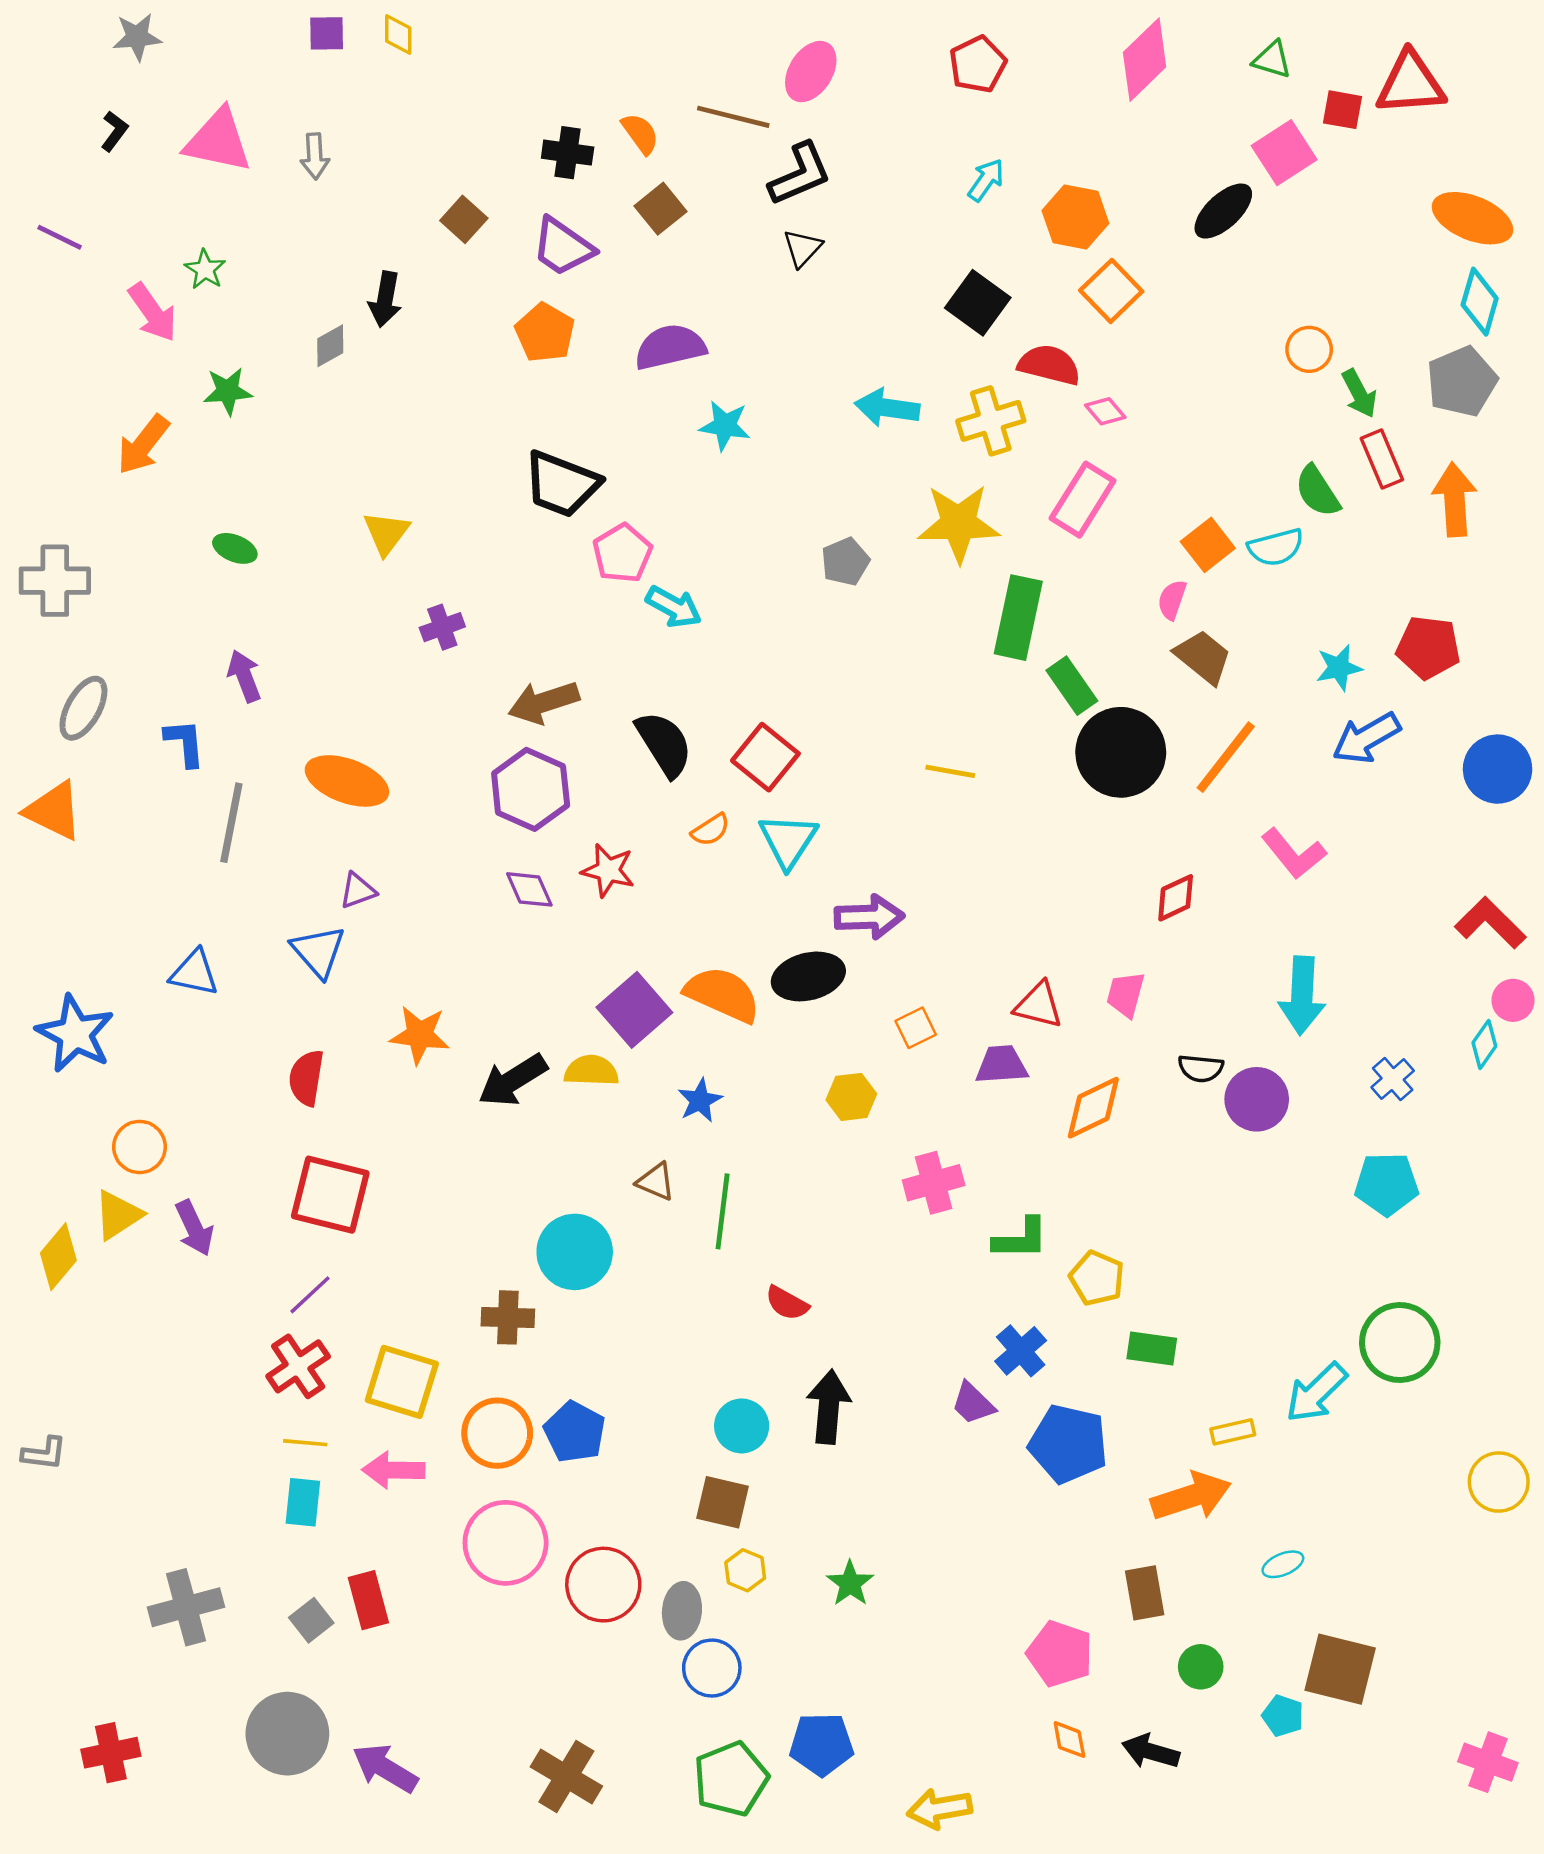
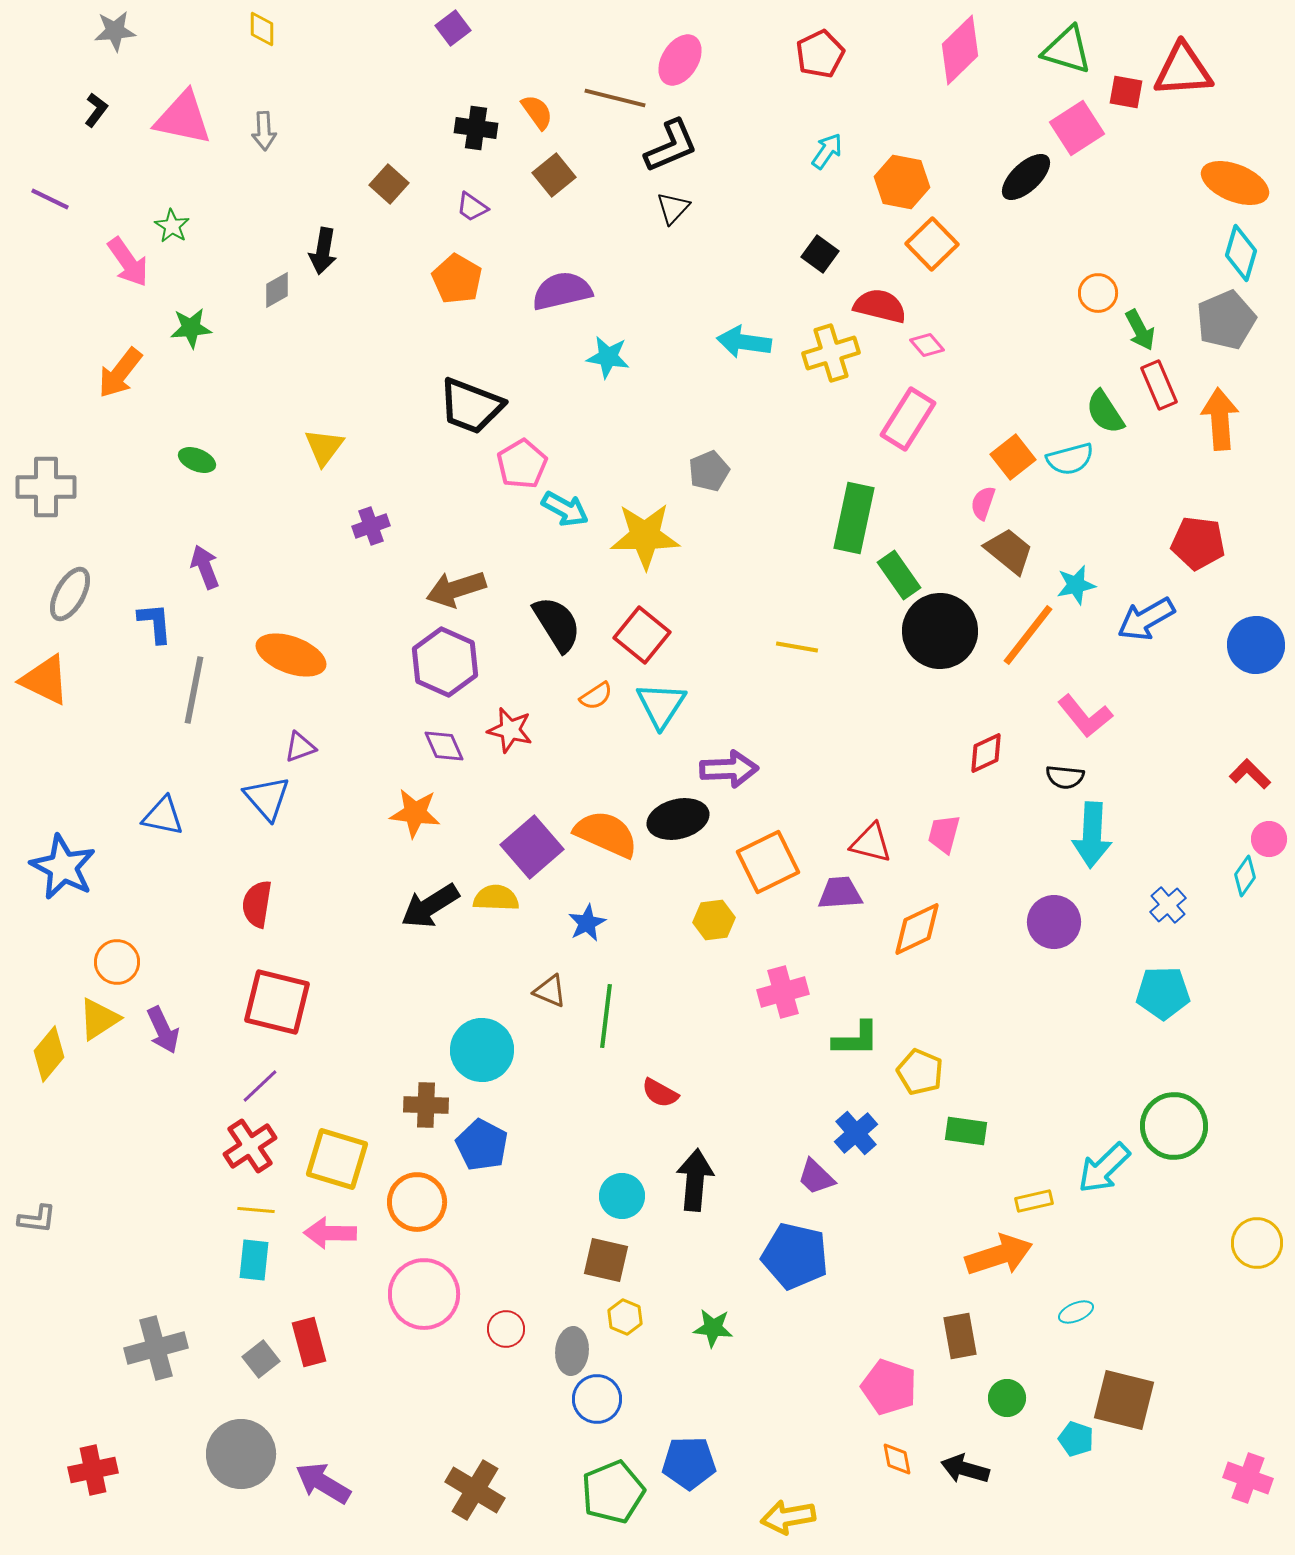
purple square: (327, 33) -> (453, 28), moved, turned -36
yellow diamond: (398, 35) -> (262, 29), moved
green triangle: (1272, 60) -> (1067, 50), size x1.5
purple trapezoid: (563, 247) -> (472, 207), size x0.6
black square: (978, 303) -> (820, 254), size x0.7
yellow star: (959, 523) -> (645, 536), moved
cyan star: (1339, 668) -> (1076, 585), moved
red L-shape: (1490, 923) -> (1250, 774), size x0.7
orange square: (916, 1028) -> (768, 862), size x1.8
orange star: (420, 1035) -> (415, 813), moved
black semicircle: (1201, 1068) -> (1065, 777), moved
blue pentagon: (575, 1432) -> (482, 1145), moved
blue pentagon: (1068, 1444) -> (795, 1256), moved
green star: (850, 1583) -> (713, 1328), turned -30
red circle: (603, 1585) -> (506, 1329), size x0.6

